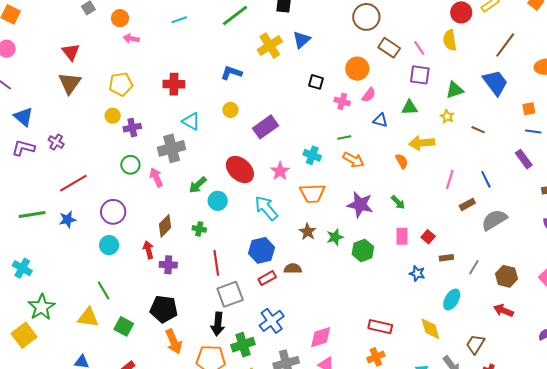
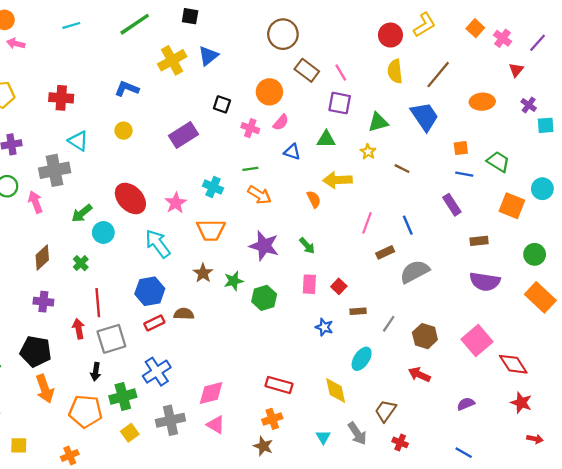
yellow semicircle: (450, 40) -> (395, 71), moved
purple rectangle: (266, 127) -> (184, 135), moved
green cross: (199, 229) -> (81, 263), turned 32
red arrow: (148, 250) -> (79, 329), moved
black arrow: (218, 324) -> (96, 372), size x0.7

